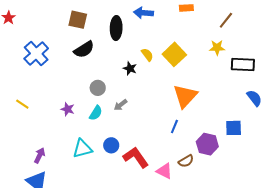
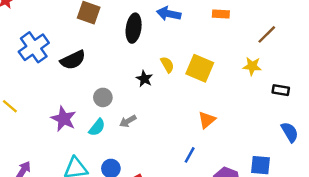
black semicircle: (84, 49) -> (73, 60), moved
yellow square: (174, 54) -> (200, 68), turned -30
black rectangle: (243, 65) -> (281, 90), size x0.6
orange triangle: (185, 96) -> (207, 120), size x0.6
purple star: (68, 109) -> (64, 119), size x1.5

